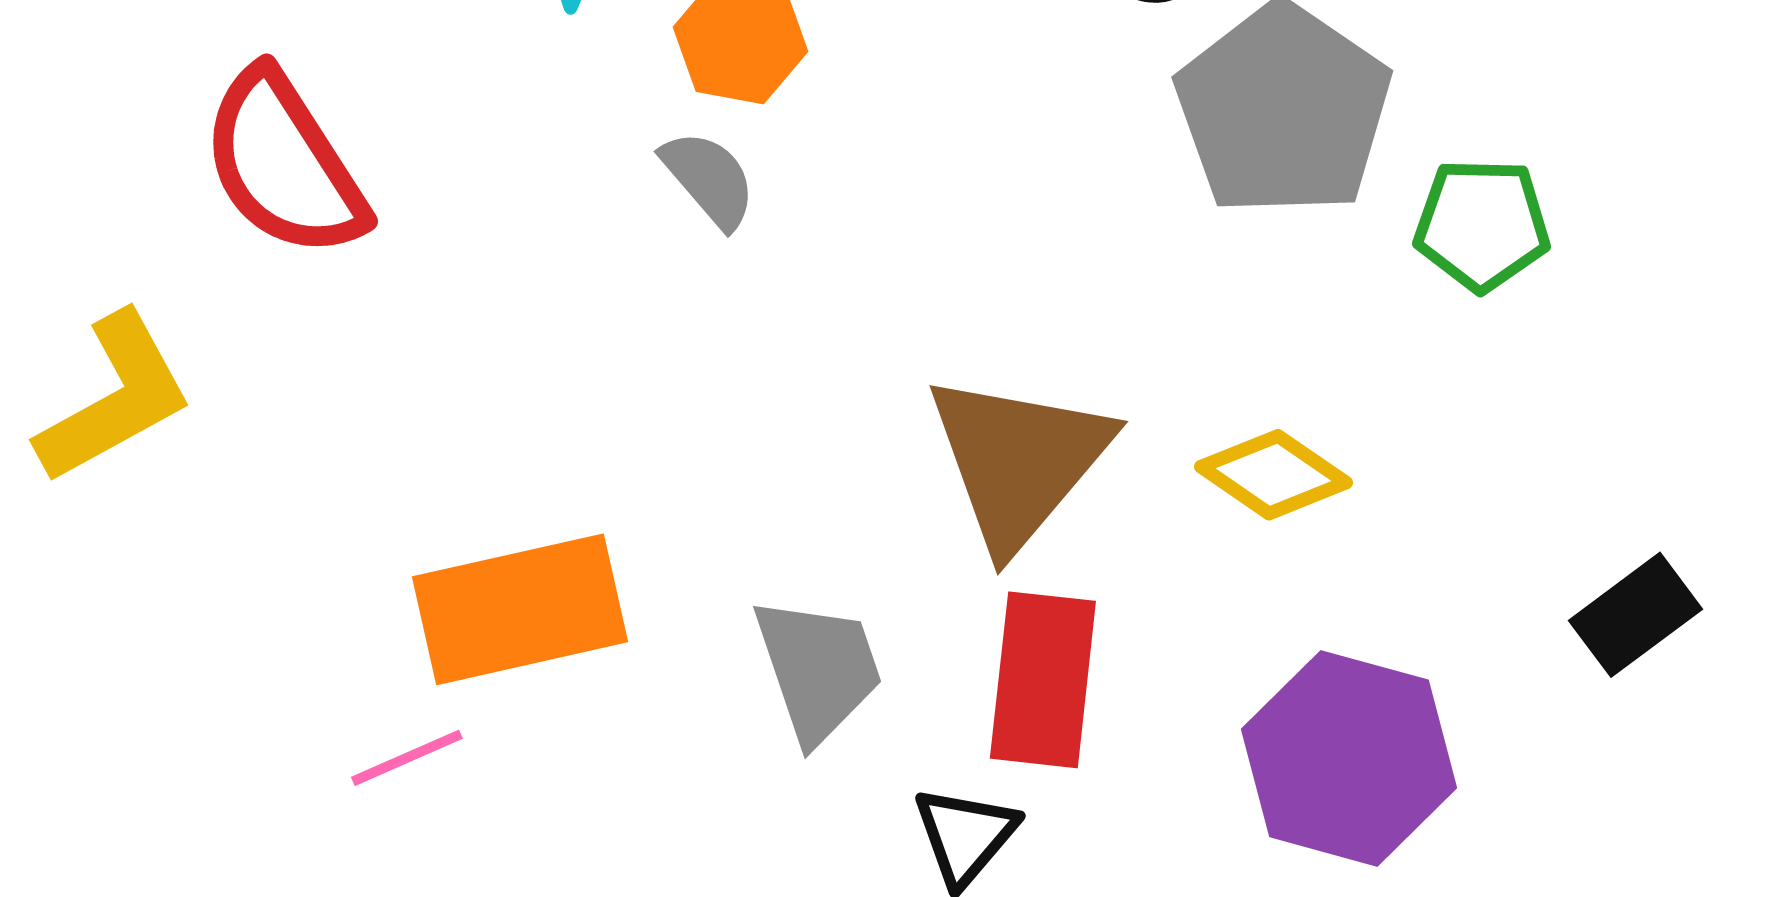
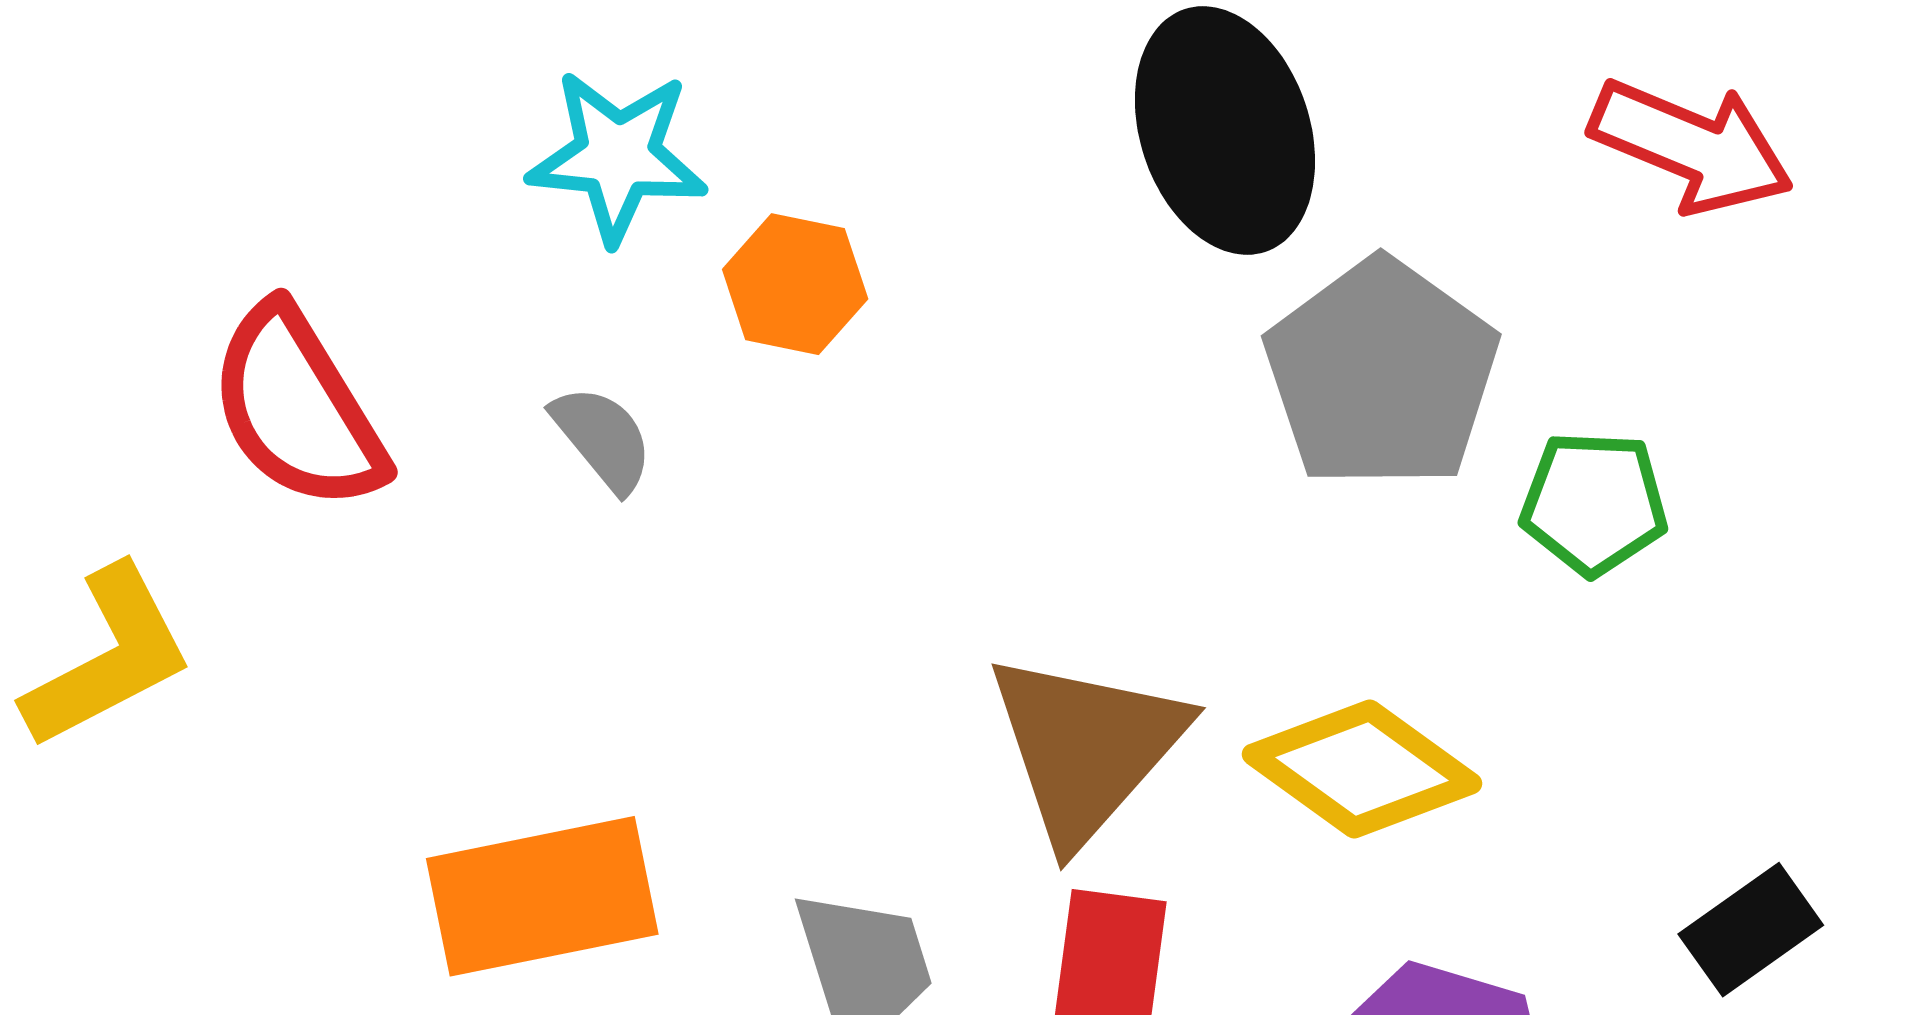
gray semicircle: (709, 179) -> (603, 438), moved
yellow diamond: (1274, 475) -> (1362, 769), size x1.4

